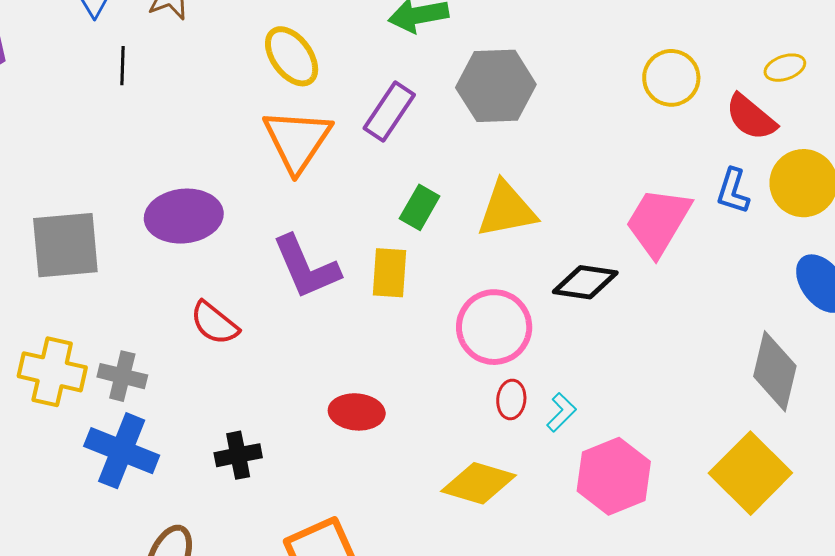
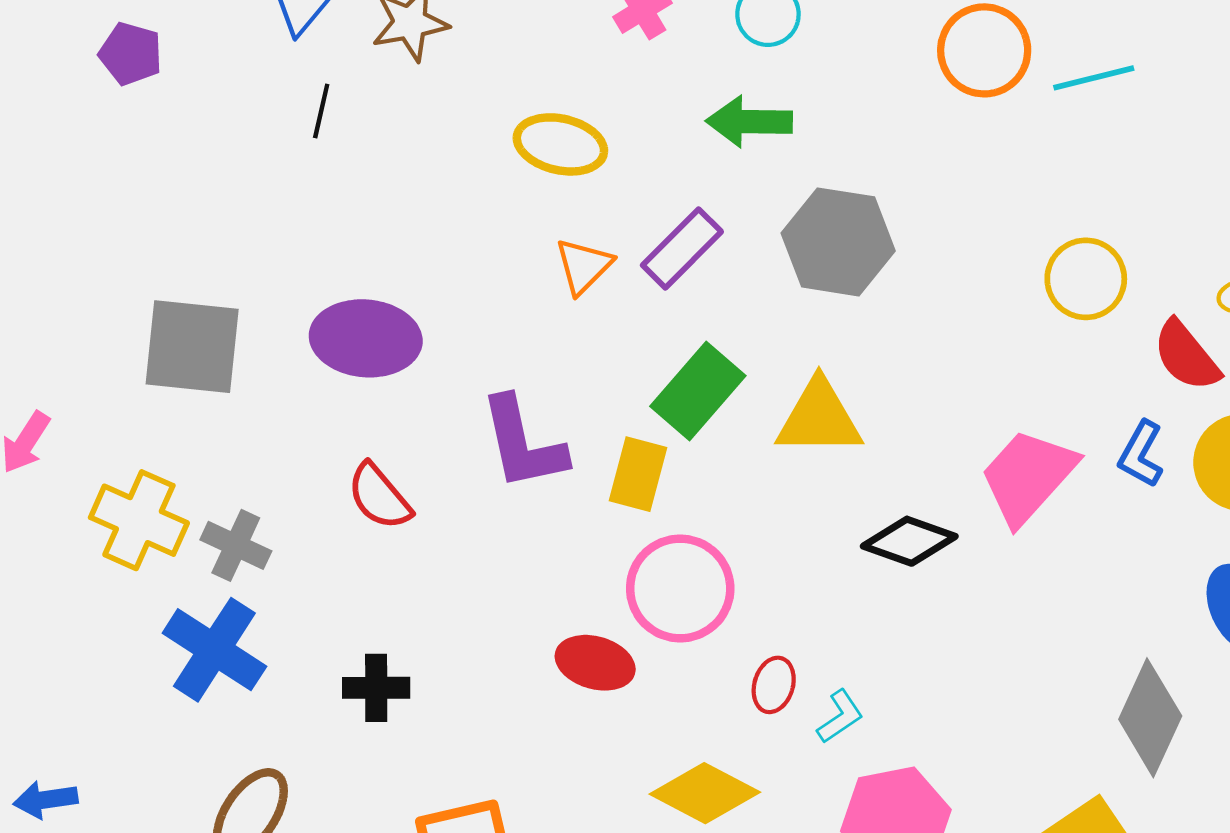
yellow ellipse: (292, 56) -> (560, 144), turned -52
orange triangle: (297, 140) -> (584, 266), moved, size x0.6
green rectangle: (420, 207) -> (698, 391), size x1.5
pink circle: (494, 327) -> (680, 589), moved
red ellipse: (357, 412) -> (595, 663), moved

